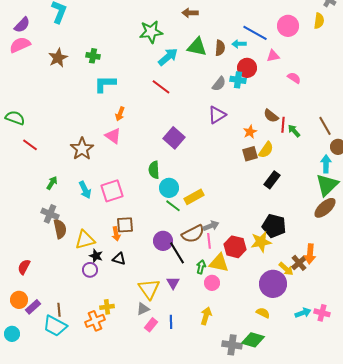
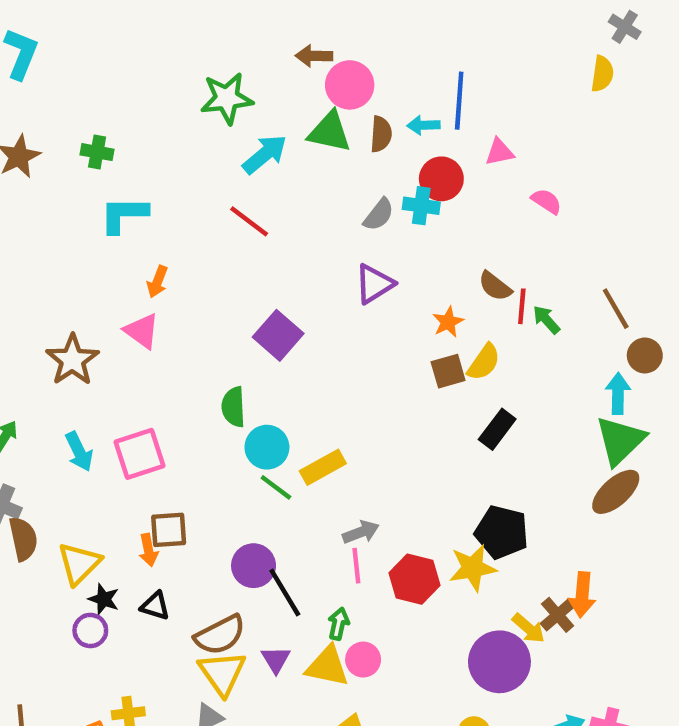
pink circle: (288, 26) -> (350, 85), moved
blue line: (255, 33) -> (459, 101), turned 65
brown semicircle: (193, 234) -> (220, 635), moved
yellow triangle: (85, 240) -> (79, 563), turned -30
yellow triangle: (219, 263) -> (327, 666), moved

